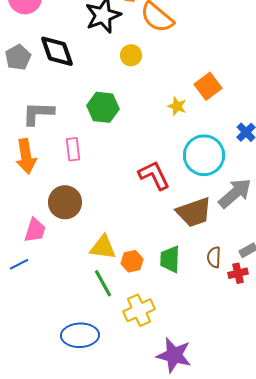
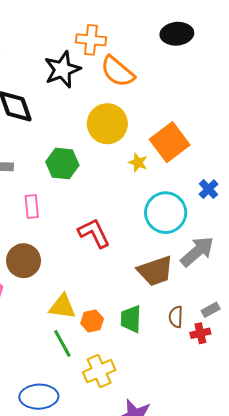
yellow circle: (131, 55) -> (107, 124), moved, size x1.8
orange square: (208, 86) -> (170, 142), size x1.4
red L-shape: (154, 175) -> (94, 233), moved

